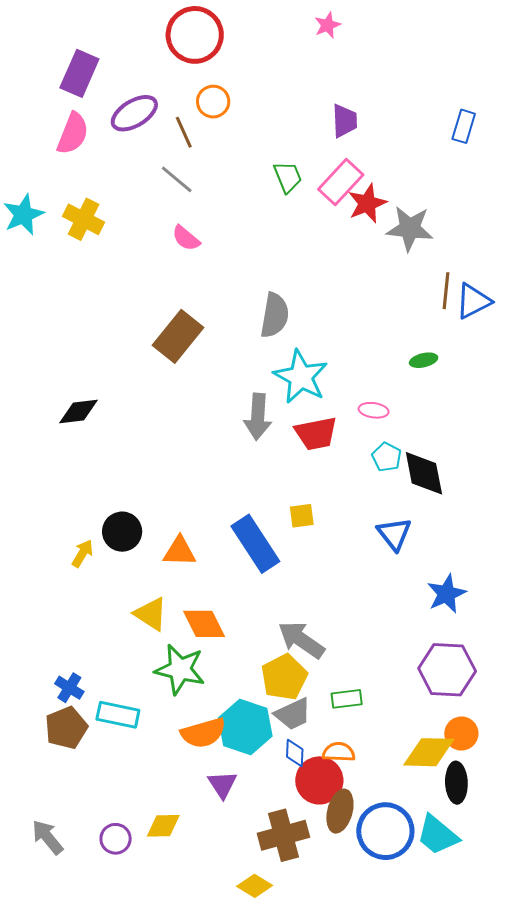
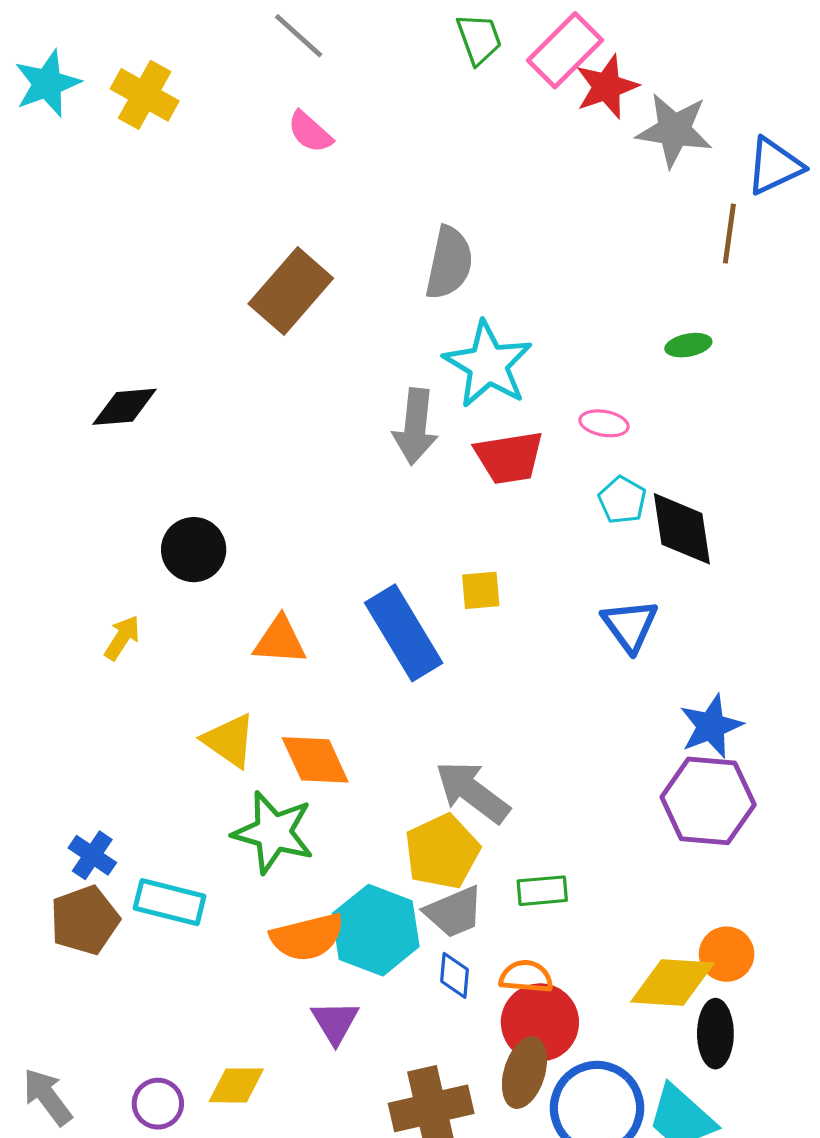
blue triangle: (473, 301) -> (774, 166), moved
black circle: (122, 532) -> (194, 550), moved
purple hexagon: (447, 670) -> (708, 801), moved
red circle: (319, 780) -> (540, 1022), moved

